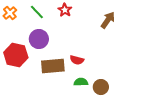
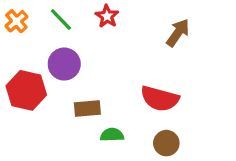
red semicircle: (77, 60) -> (160, 99), moved, size x1.6
brown rectangle: (53, 66) -> (87, 108), size x0.7
green semicircle: (81, 82) -> (112, 135), moved

